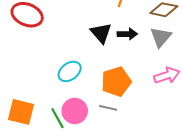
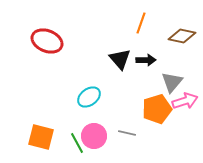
gray triangle: (161, 37) -> (172, 82), moved
orange pentagon: (116, 82) -> (157, 109), moved

